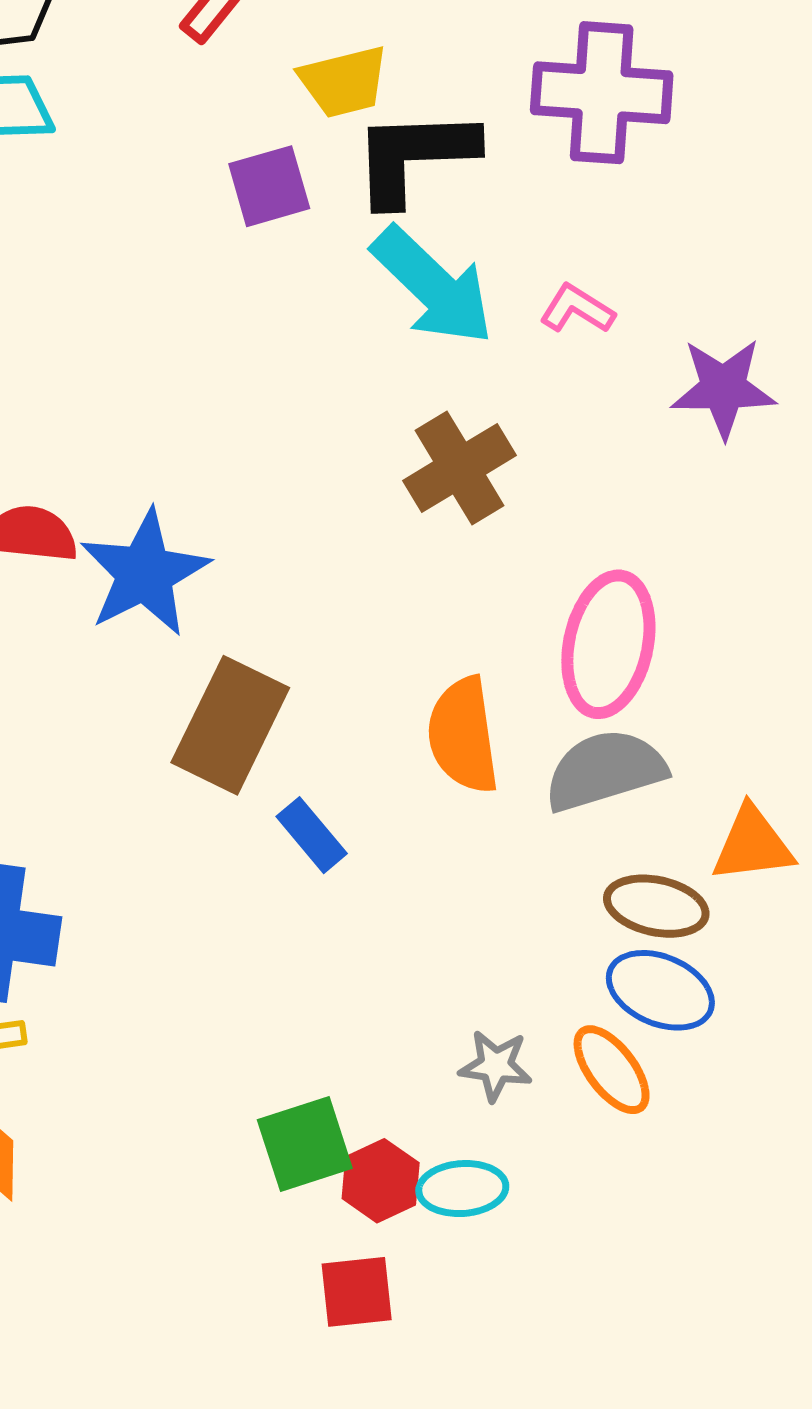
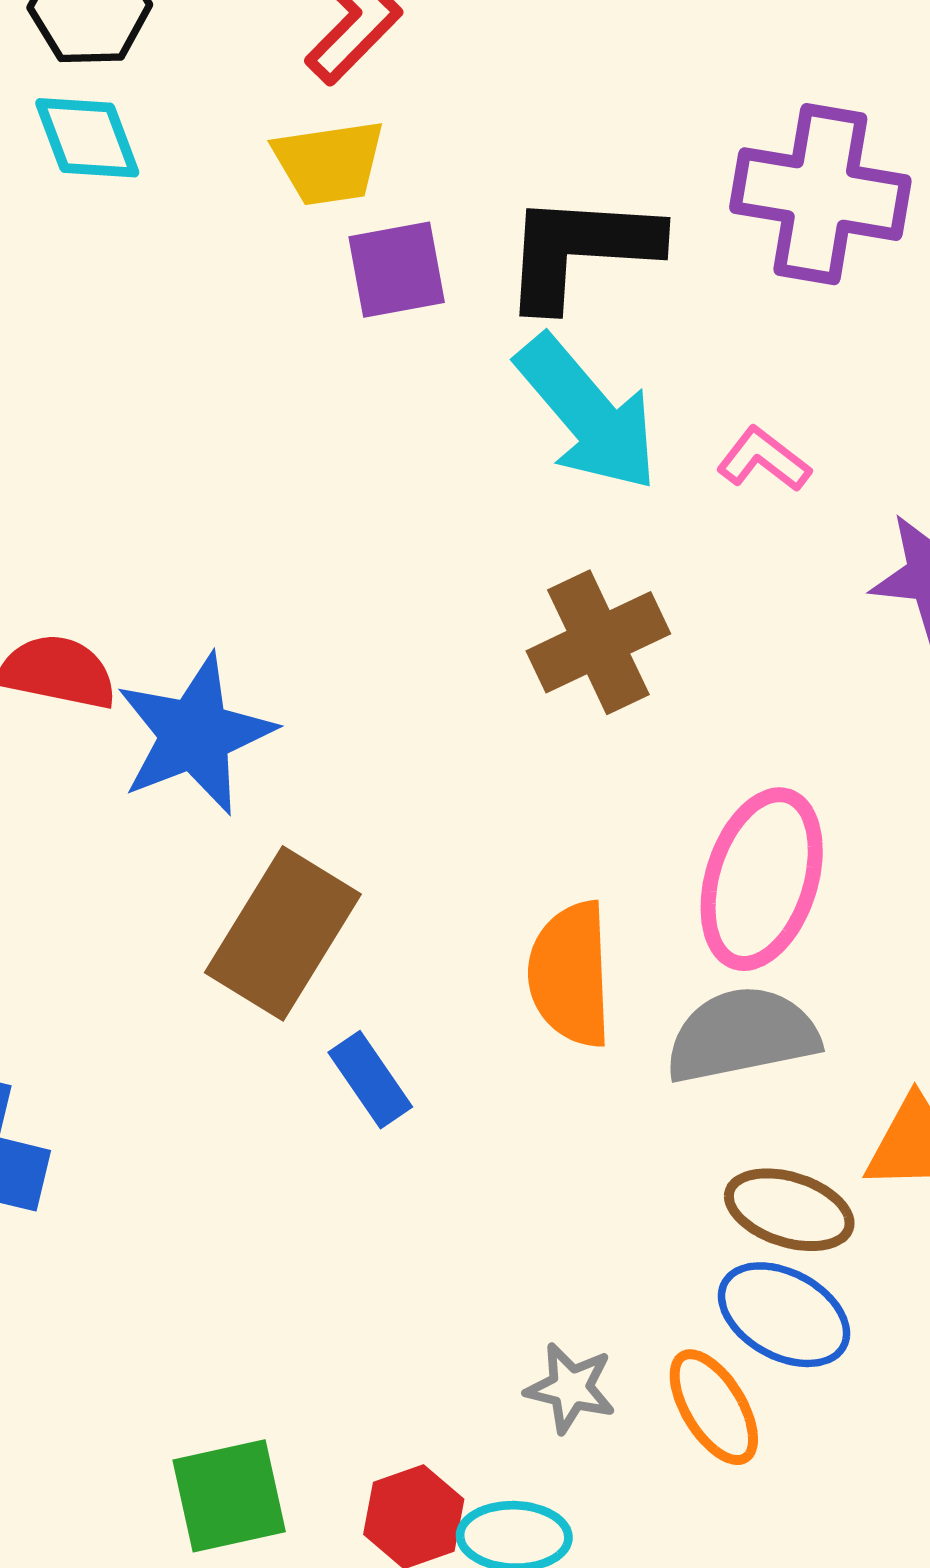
yellow trapezoid: (344, 82) -> (329, 163), moved
green square: (305, 1144) -> (229, 1496), moved

